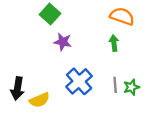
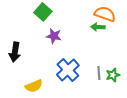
green arrow: (114, 43) -> (98, 27), moved, turned -80
black arrow: (17, 88) -> (15, 52), moved

